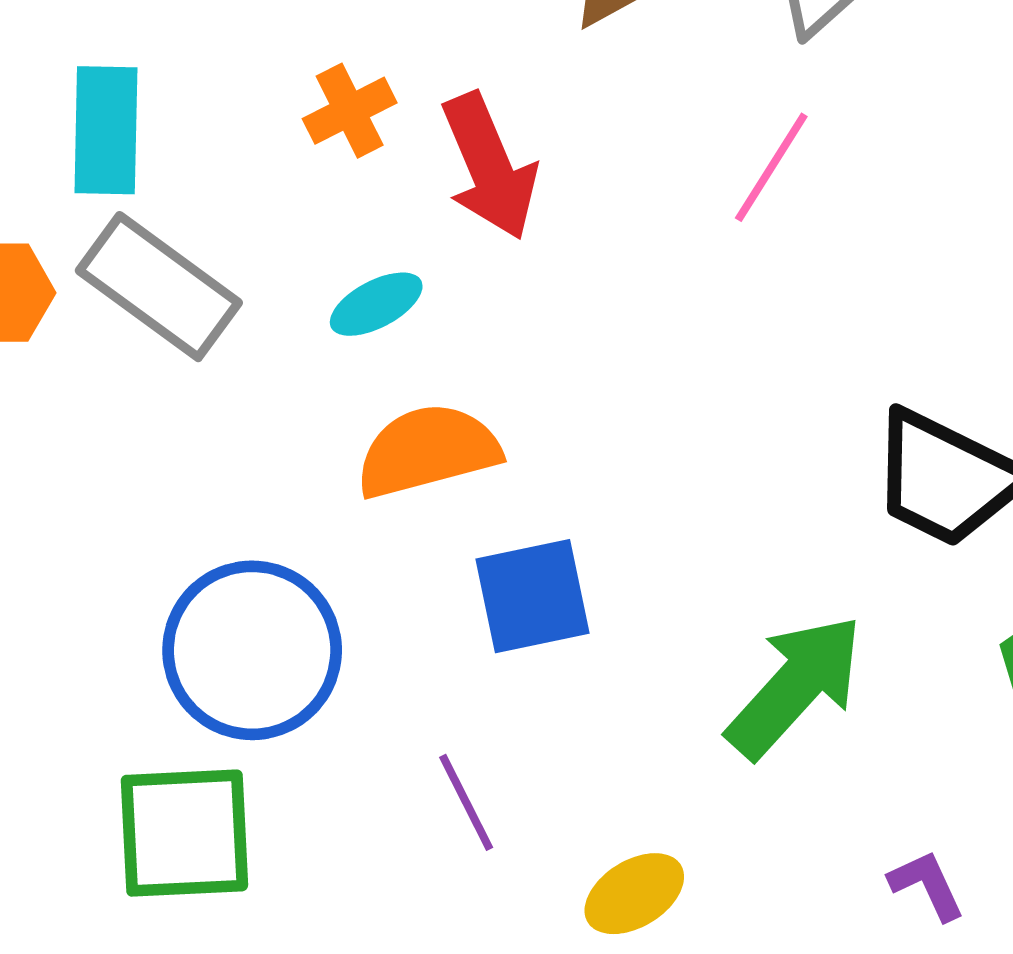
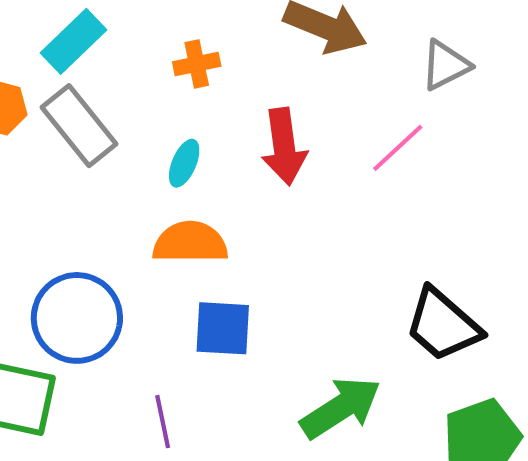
cyan rectangle: (106, 130) -> (74, 41), turned 30
red arrow: (489, 166) -> (284, 147), moved
cyan ellipse: (376, 304) -> (184, 163), turned -54

